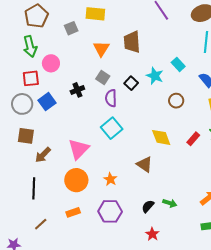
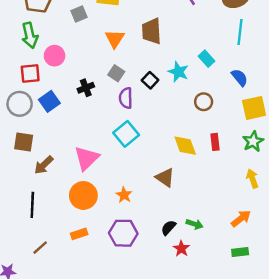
red rectangle: (193, 139) -> (215, 142), moved, turned -48
red star: (152, 234) -> (181, 249), moved

